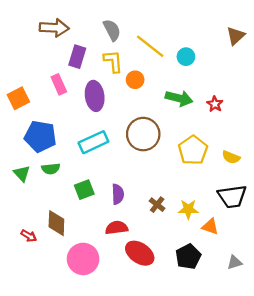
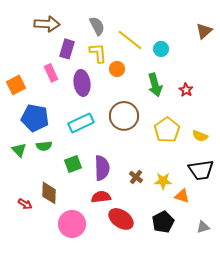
green arrow: (179, 98) -> (155, 85), turned 60
purple semicircle: (118, 194) -> (102, 168), size x1.4

